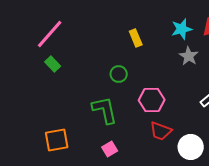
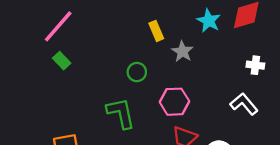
cyan star: (182, 29) -> (209, 21), turned -30
gray star: (189, 56) -> (182, 51), moved

